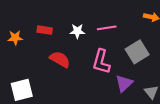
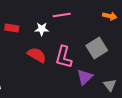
pink line: (107, 28) -> (62, 15), moved
red semicircle: (60, 59) -> (37, 55), moved

